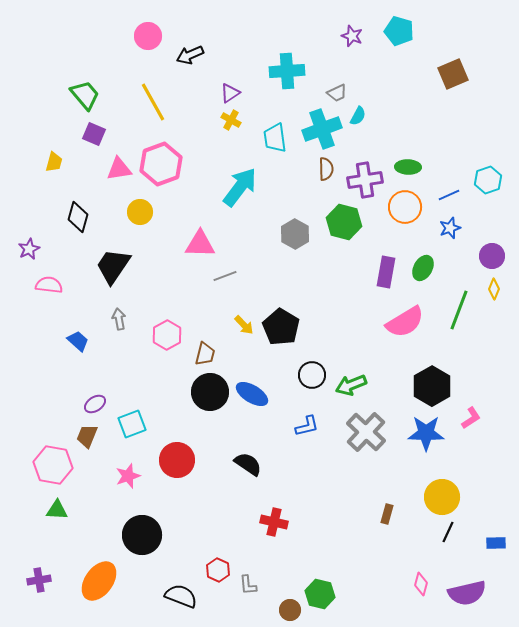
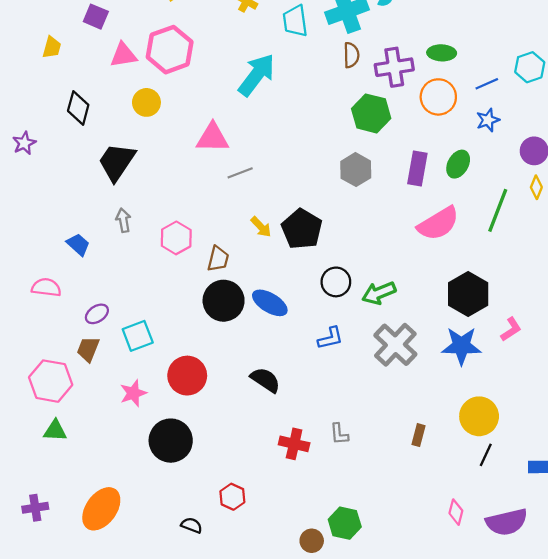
gray hexagon: (295, 234) -> (356, 170), moved
pink semicircle: (49, 285) -> (46, 287), moved
black circle: (142, 535) -> (171, 441), moved
gray L-shape: (248, 585) -> (339, 434), moved
black semicircle: (181, 596) -> (192, 525), size x0.6

